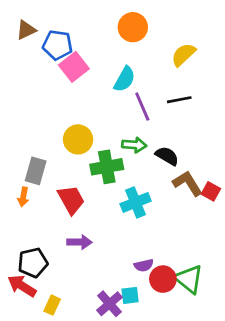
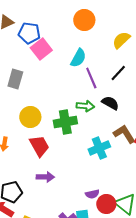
black line: (179, 100) -> (118, 73), turned -36
yellow circle: (78, 139) -> (30, 117), moved
black semicircle: (167, 156) -> (110, 103), moved
gray rectangle: (36, 171) -> (15, 79), moved
cyan cross: (136, 202) -> (99, 148), moved

